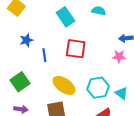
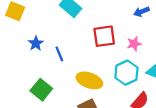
red square: (76, 49) -> (104, 36), moved
pink star: (119, 56) -> (134, 44), moved

